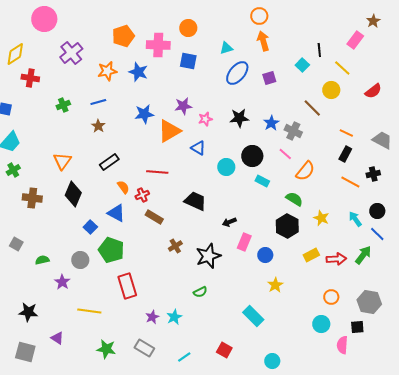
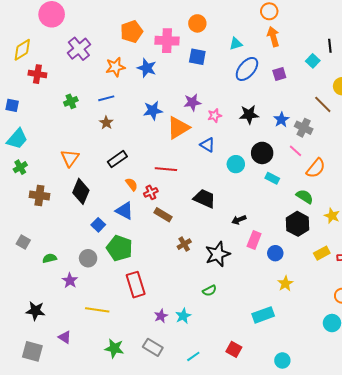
cyan rectangle: (253, 316) -> (263, 315), turned -65

